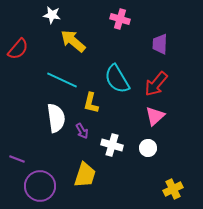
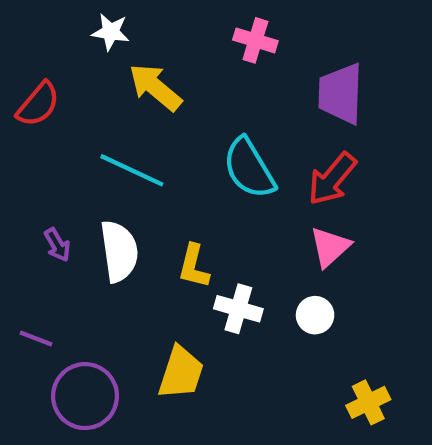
purple trapezoid: (160, 44) -> (341, 94), size x1.4
yellow L-shape: (91, 103) -> (194, 266), moved
purple arrow: (82, 131) -> (57, 245), moved

